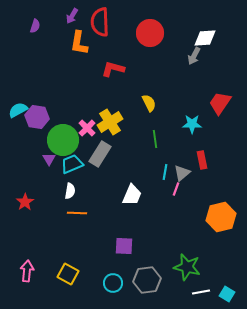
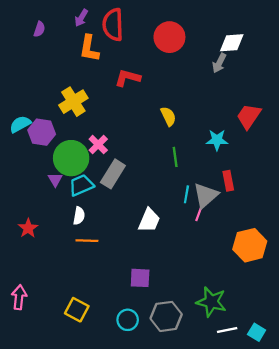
yellow cross: (110, 122) -> (73, 102), moved
gray triangle: (182, 173) -> (206, 195), size x1.4
pink arrow: (27, 271) -> (19, 297), moved

